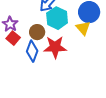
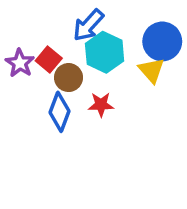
red square: (13, 38) -> (49, 59), moved
red star: (55, 47) -> (101, 105), size x0.6

